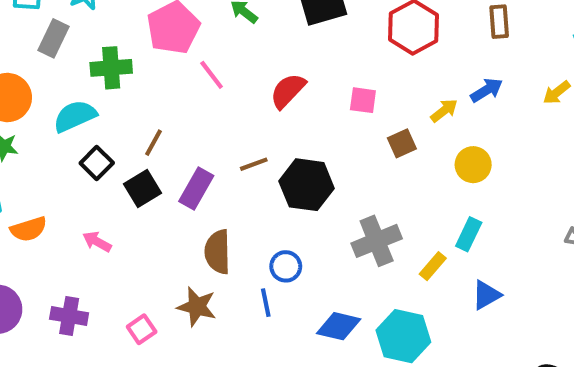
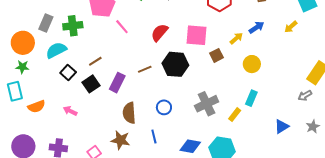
gray rectangle: (54, 38) -> (46, 23), moved
pink square: (363, 100) -> (196, 35), size x1.6
brown line: (154, 143) -> (95, 61), turned 32
black hexagon: (307, 185) -> (175, 64), moved
blue circle: (286, 266) -> (164, 107), moved
blue triangle: (486, 295) -> (282, 126), moved

